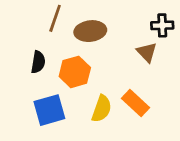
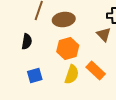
orange hexagon: (75, 72) -> (68, 48), moved
blue square: (49, 110) -> (35, 76), size x0.7

